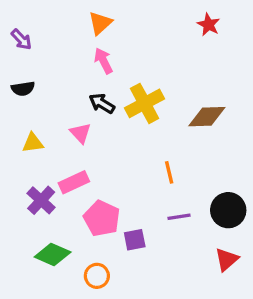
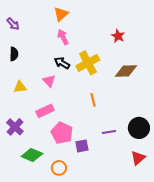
red star: (209, 25) -> (118, 36), moved
black semicircle: (23, 89) -> (14, 54), turned -80
orange line: (169, 172) -> (93, 100), moved
purple cross: (41, 200) -> (15, 127), moved

